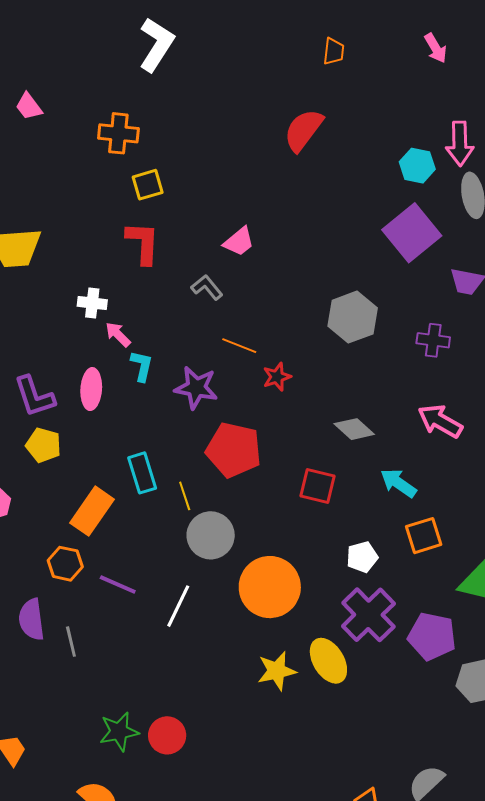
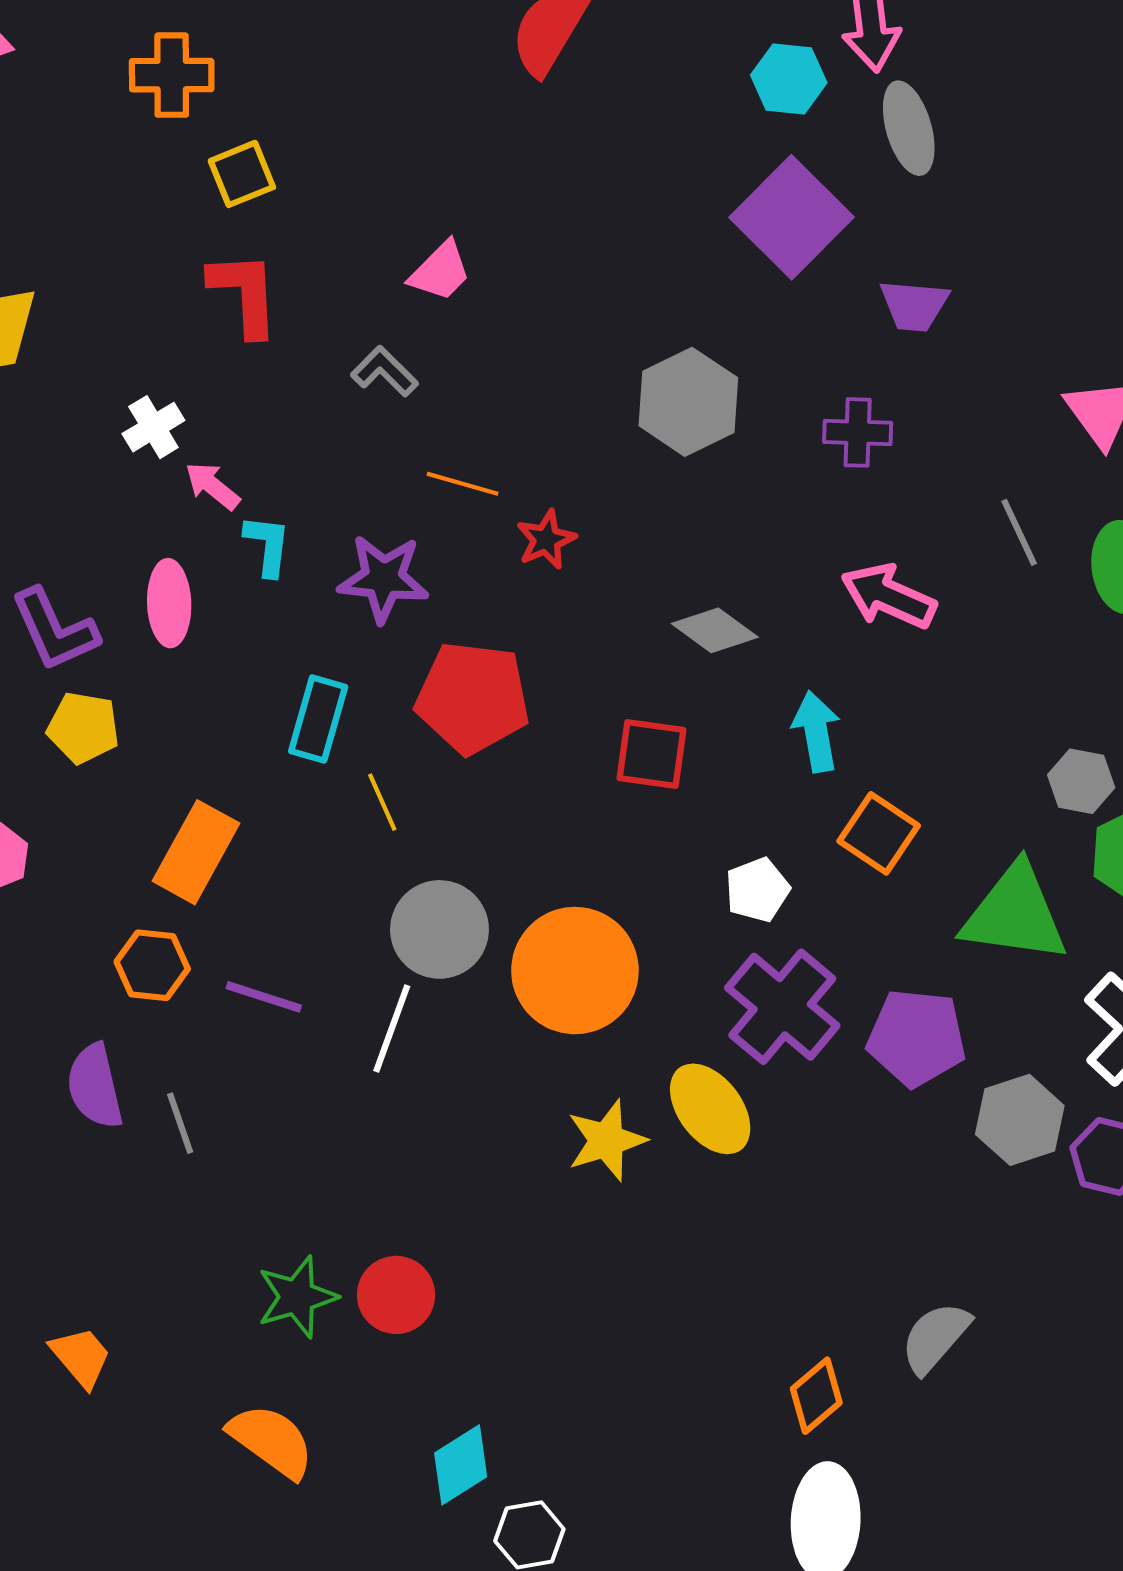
white cross: (92, 303) -> (153, 427), turned -32
cyan rectangle: (142, 473) -> (318, 719), moved, turned 39
cyan arrow: (398, 483) -> (816, 731), turned 51
gray circle: (211, 535) -> (439, 929), moved
orange square: (424, 536) -> (879, 833), turned -33

